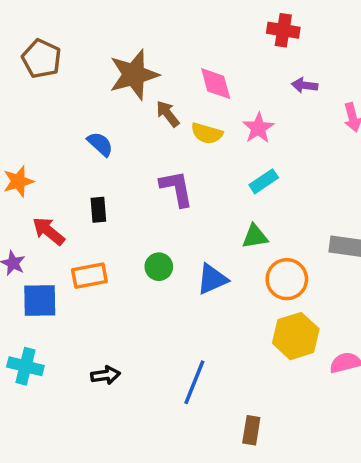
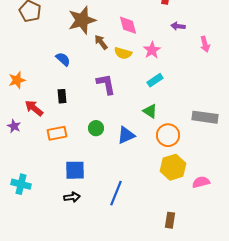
green triangle: (255, 236) -> (150, 111), turned 42
blue square: (40, 300) -> (75, 170), moved
black arrow: (105, 375) -> (72, 197), moved
brown rectangle: (251, 430) -> (170, 220), moved

